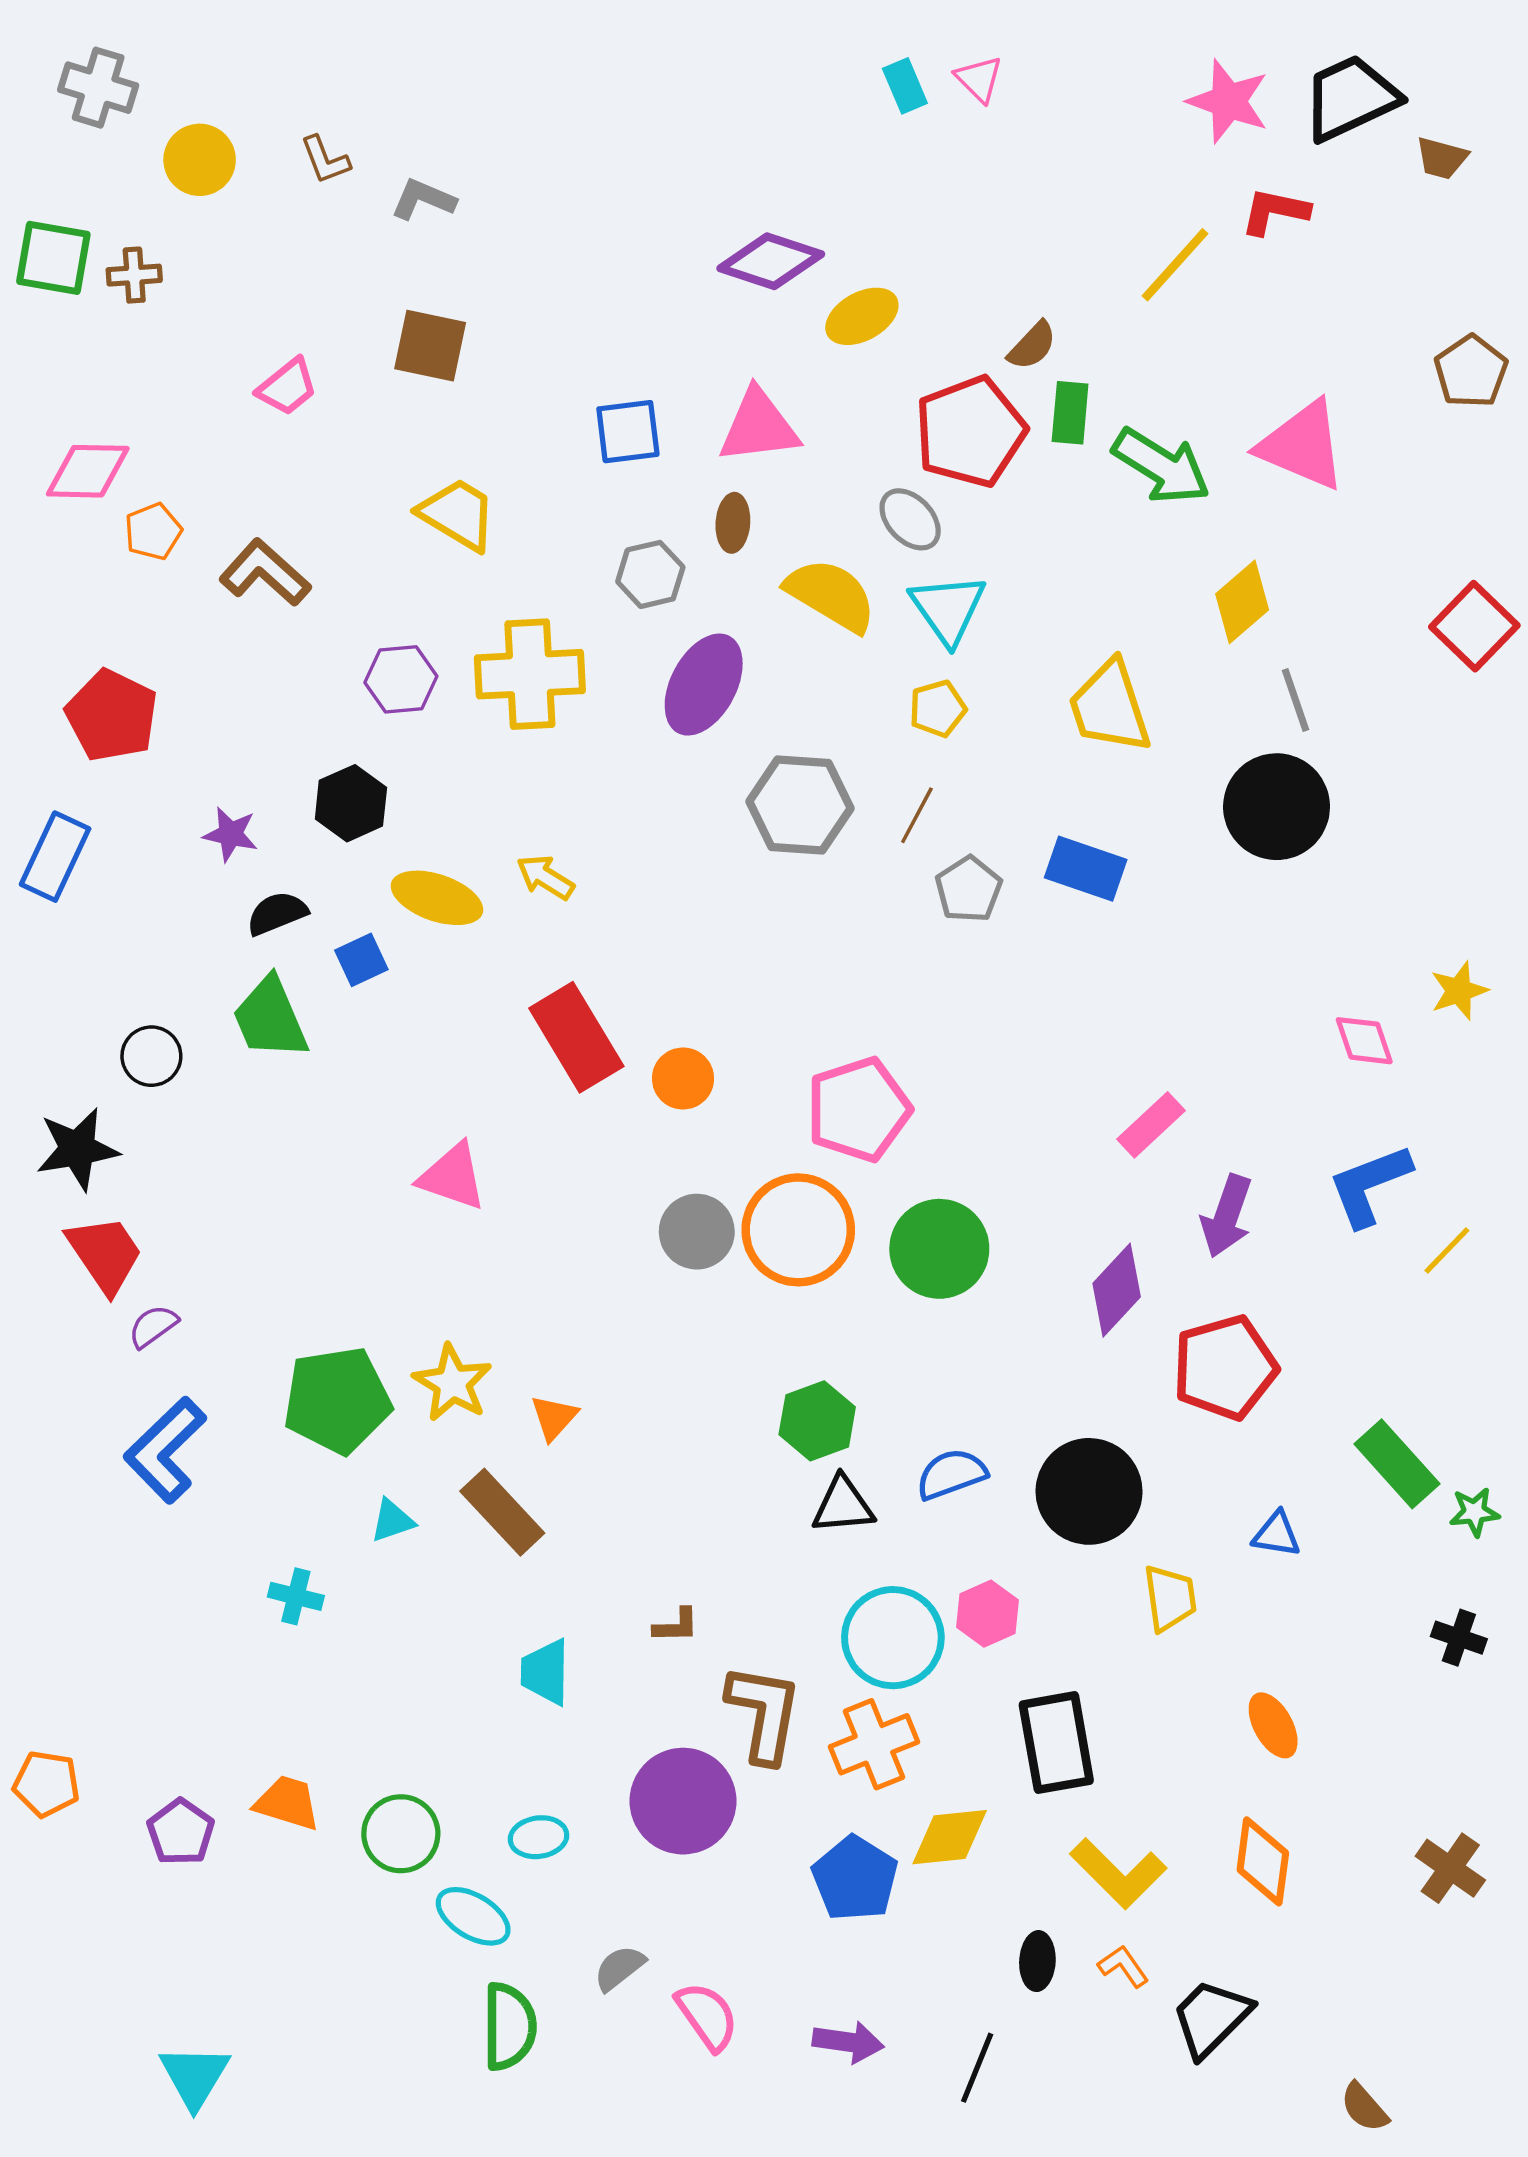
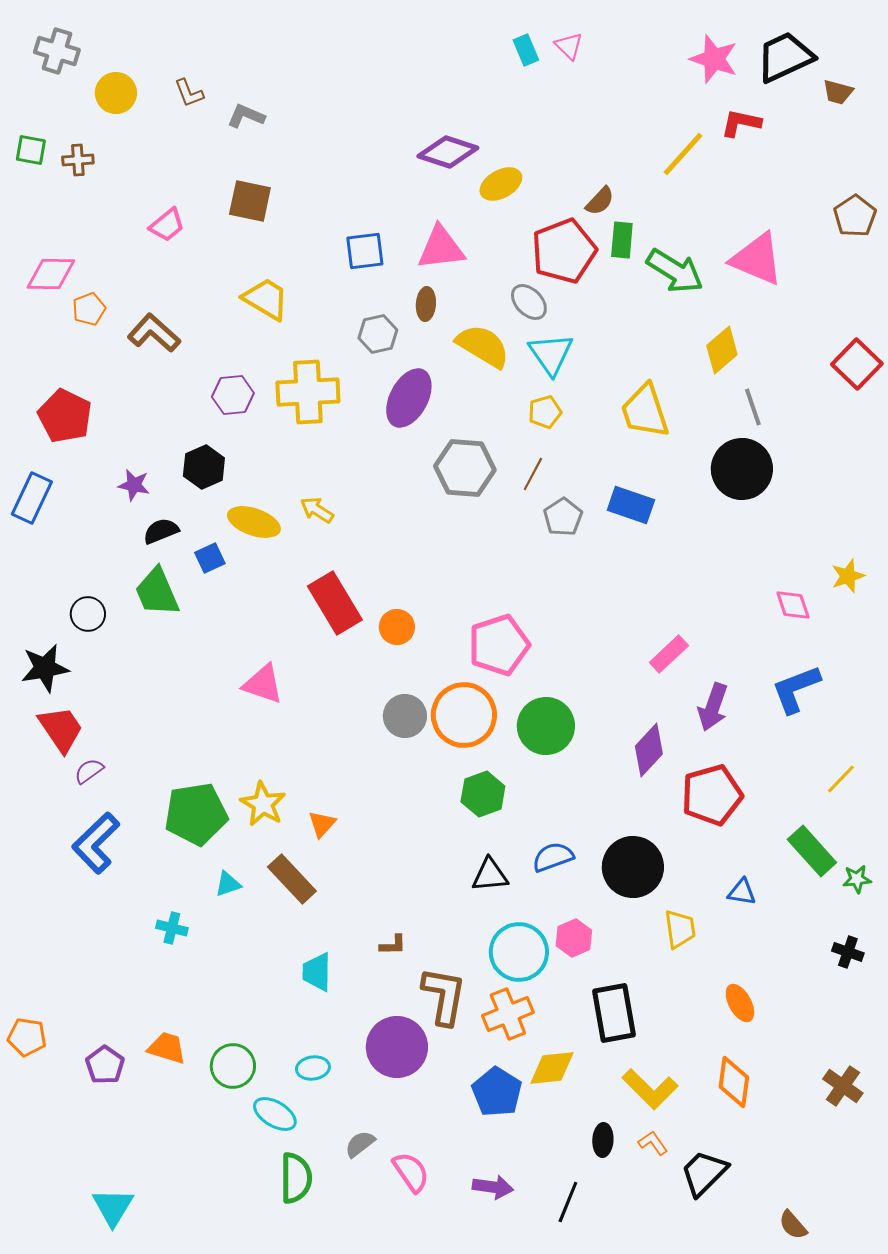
green square: (53, 258) -> (31, 150), size x0.7
yellow line: (1447, 1251) -> (841, 779), moved
green hexagon: (817, 1421) -> (483, 794), moved

